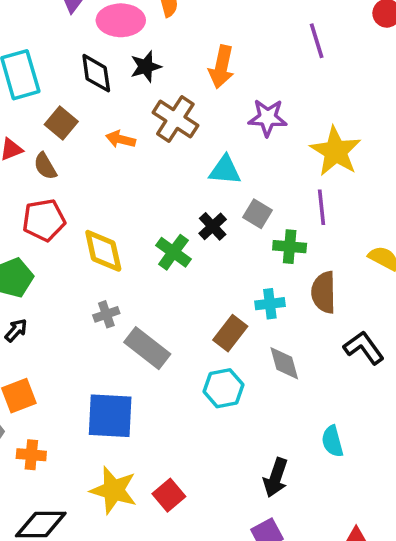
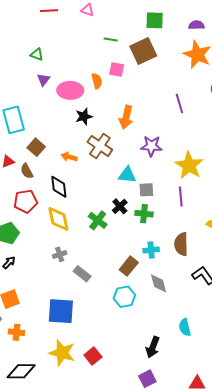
black diamond: (96, 73) -> (59, 187), moved
gray square: (258, 214) -> (146, 190), moved, turned -35
green cross: (290, 247) -> (144, 214), moved
gray rectangle: (147, 348) -> (82, 274), size x0.7

